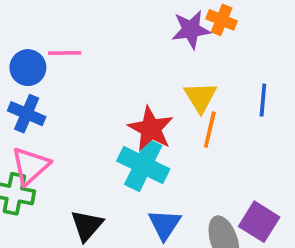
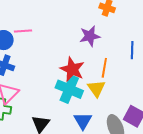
purple star: (191, 30) -> (90, 36), moved
yellow triangle: (200, 97) -> (96, 88), moved

